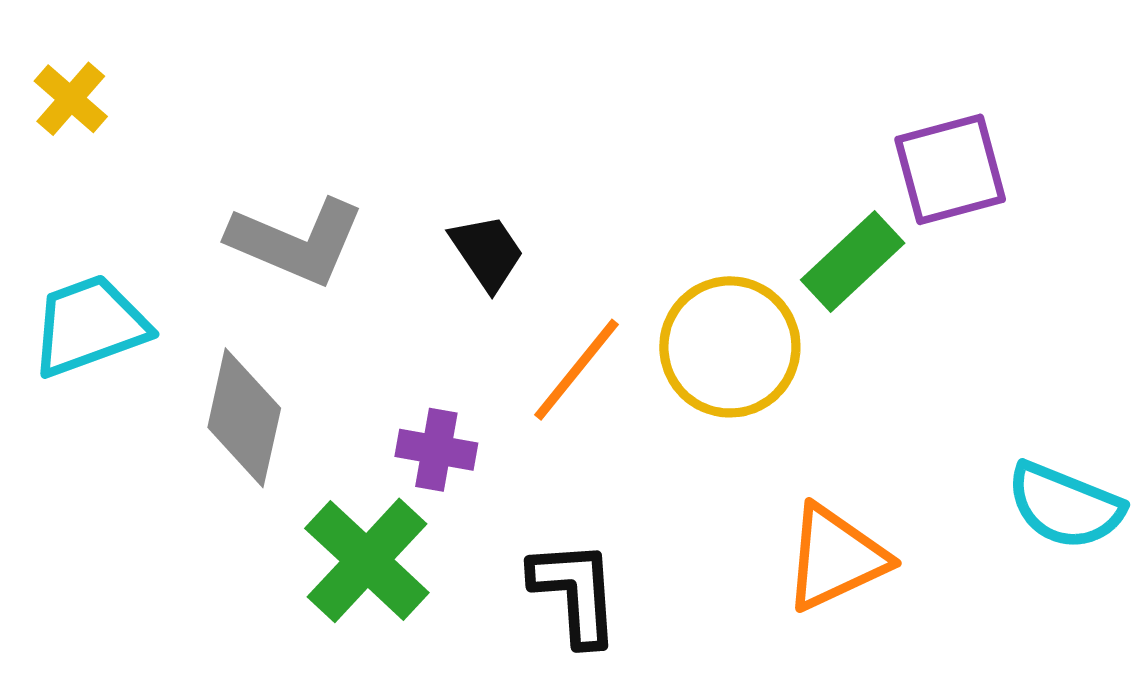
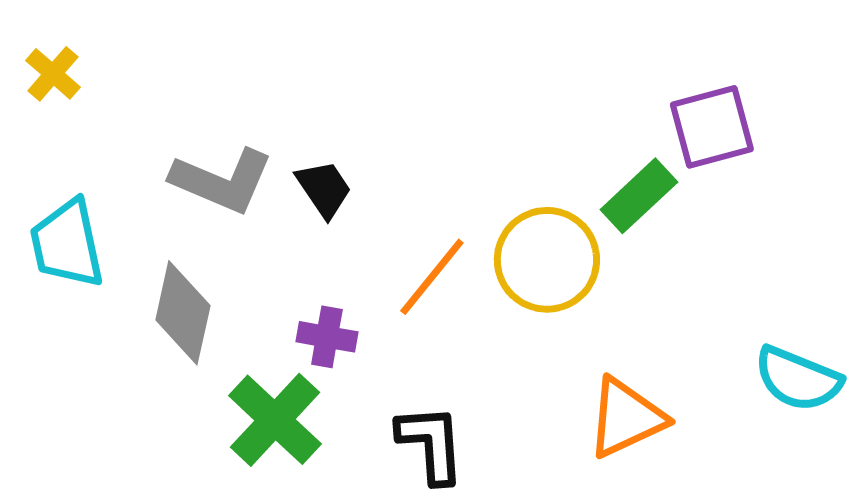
black trapezoid: (487, 252) -> (324, 189), moved
cyan trapezoid: (89, 326) -> (67, 244), turned -82

